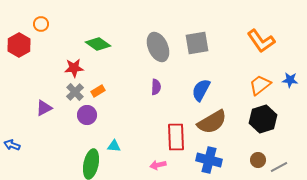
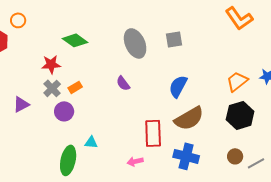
orange L-shape: (261, 41) -> (239, 18), moved
gray square: (197, 43) -> (174, 39), size x0.7
purple semicircle: (156, 87) -> (123, 83), moved, turned 140

